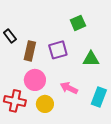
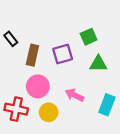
green square: (78, 23) -> (89, 37), moved

